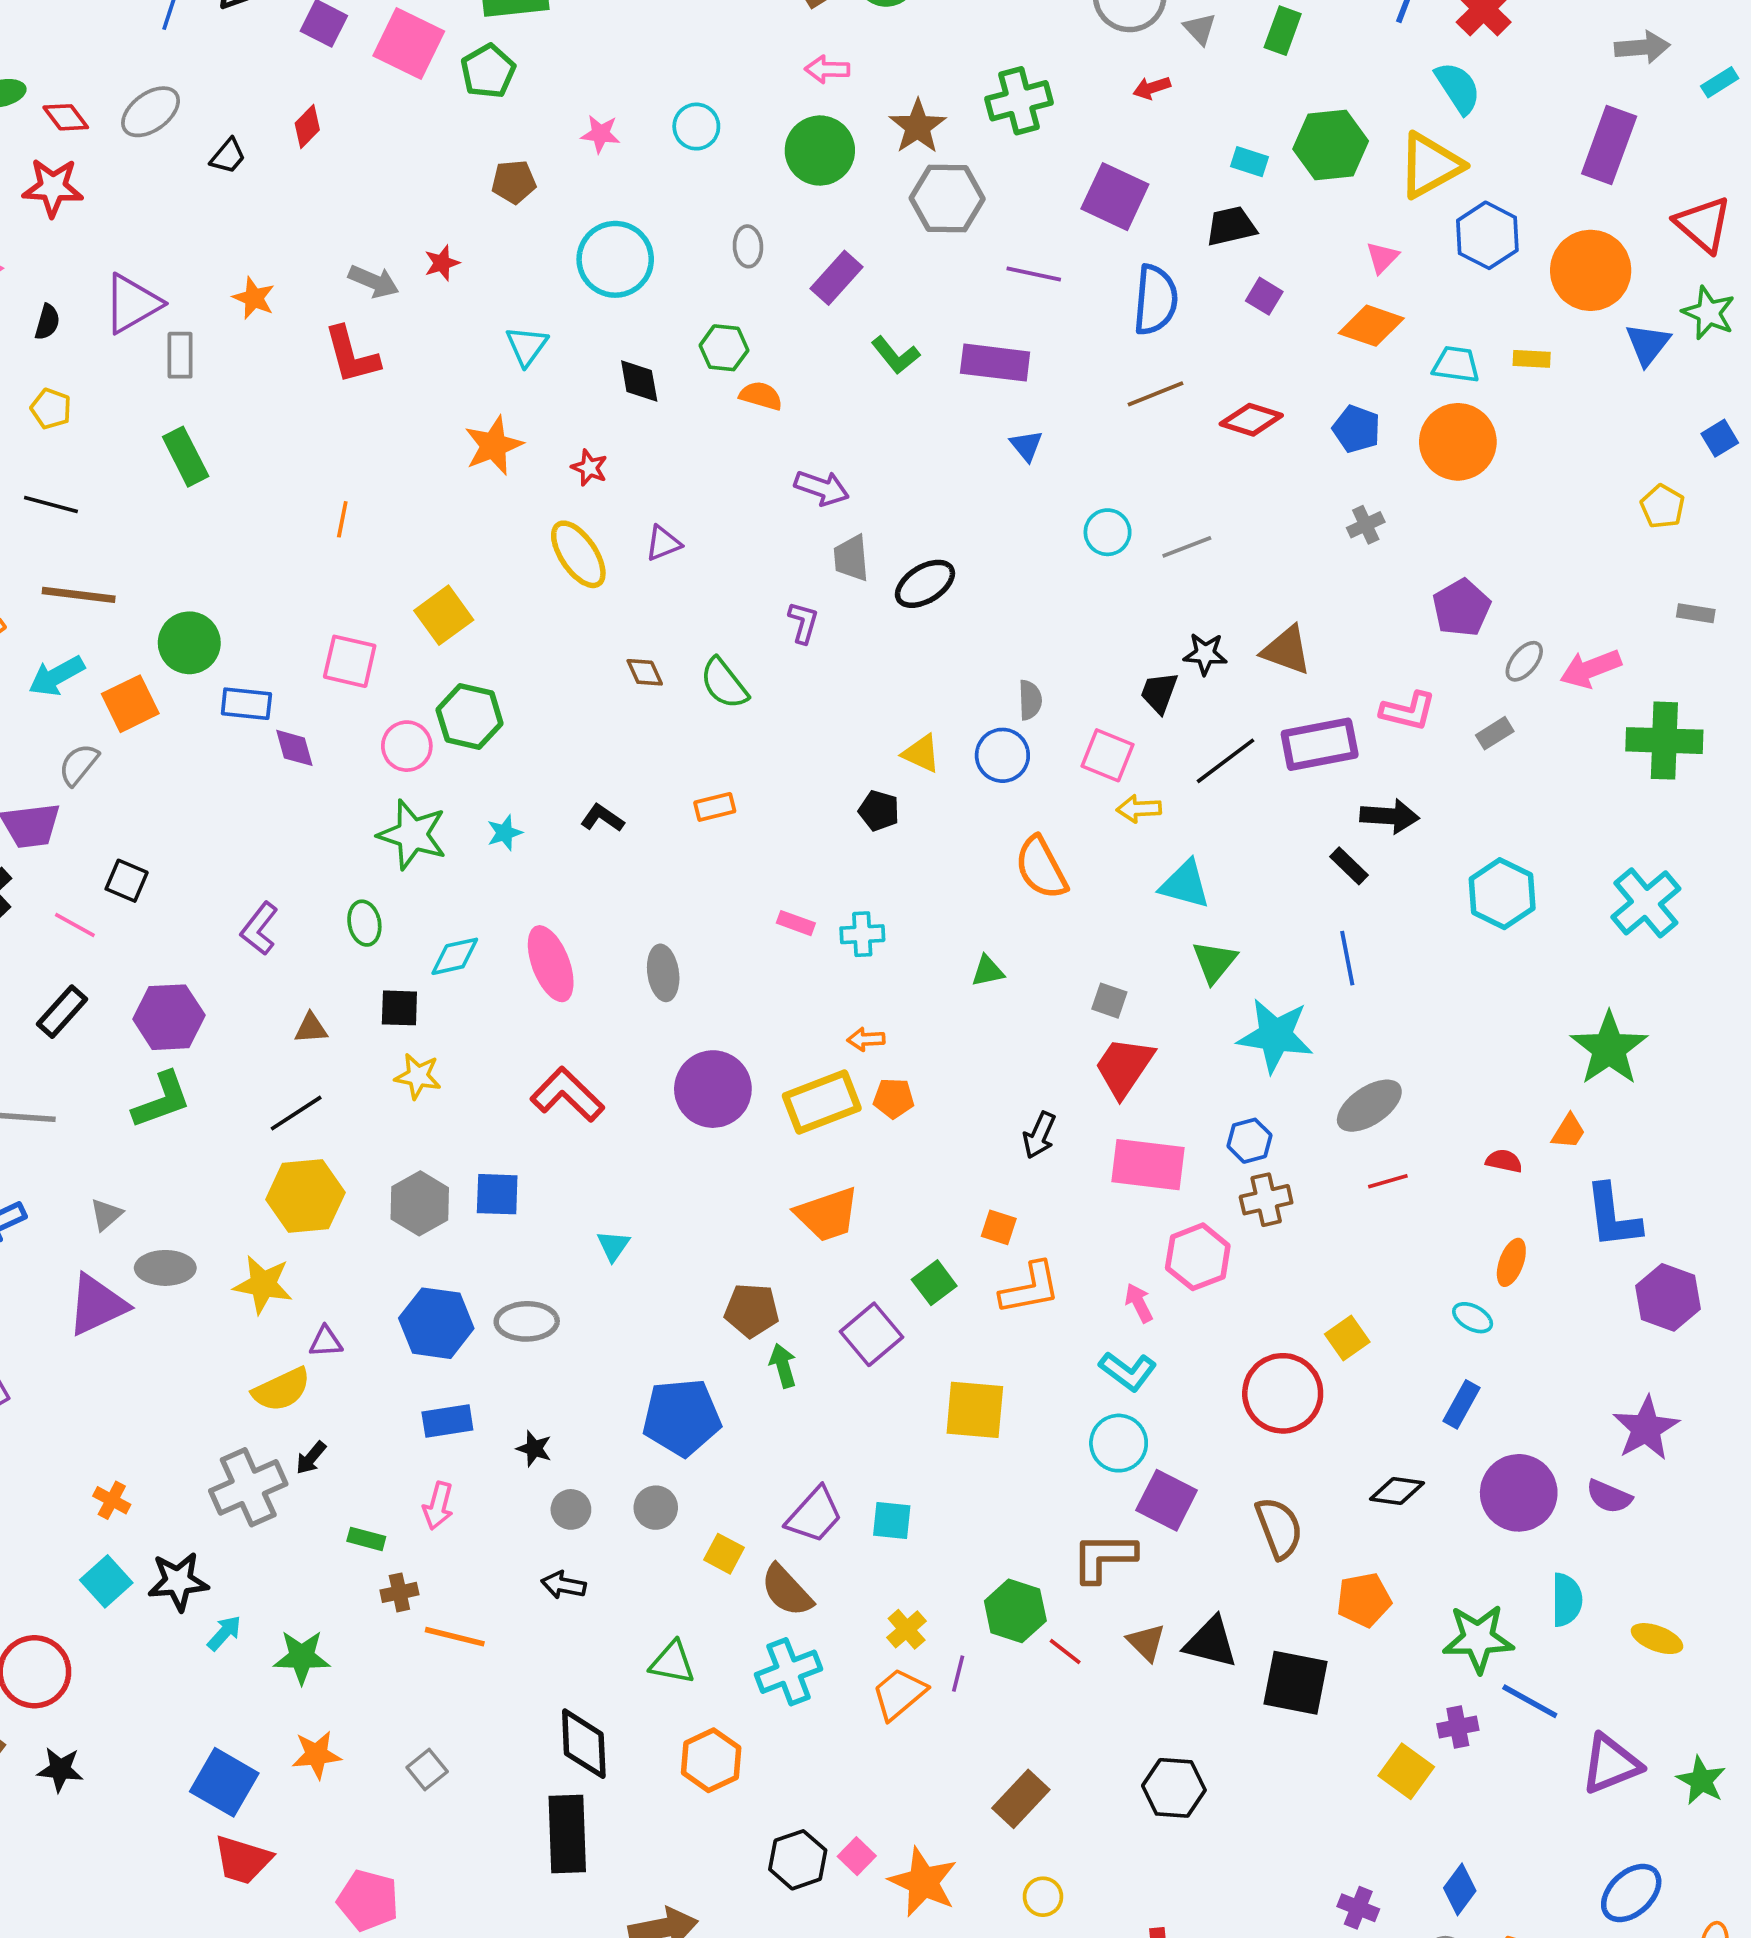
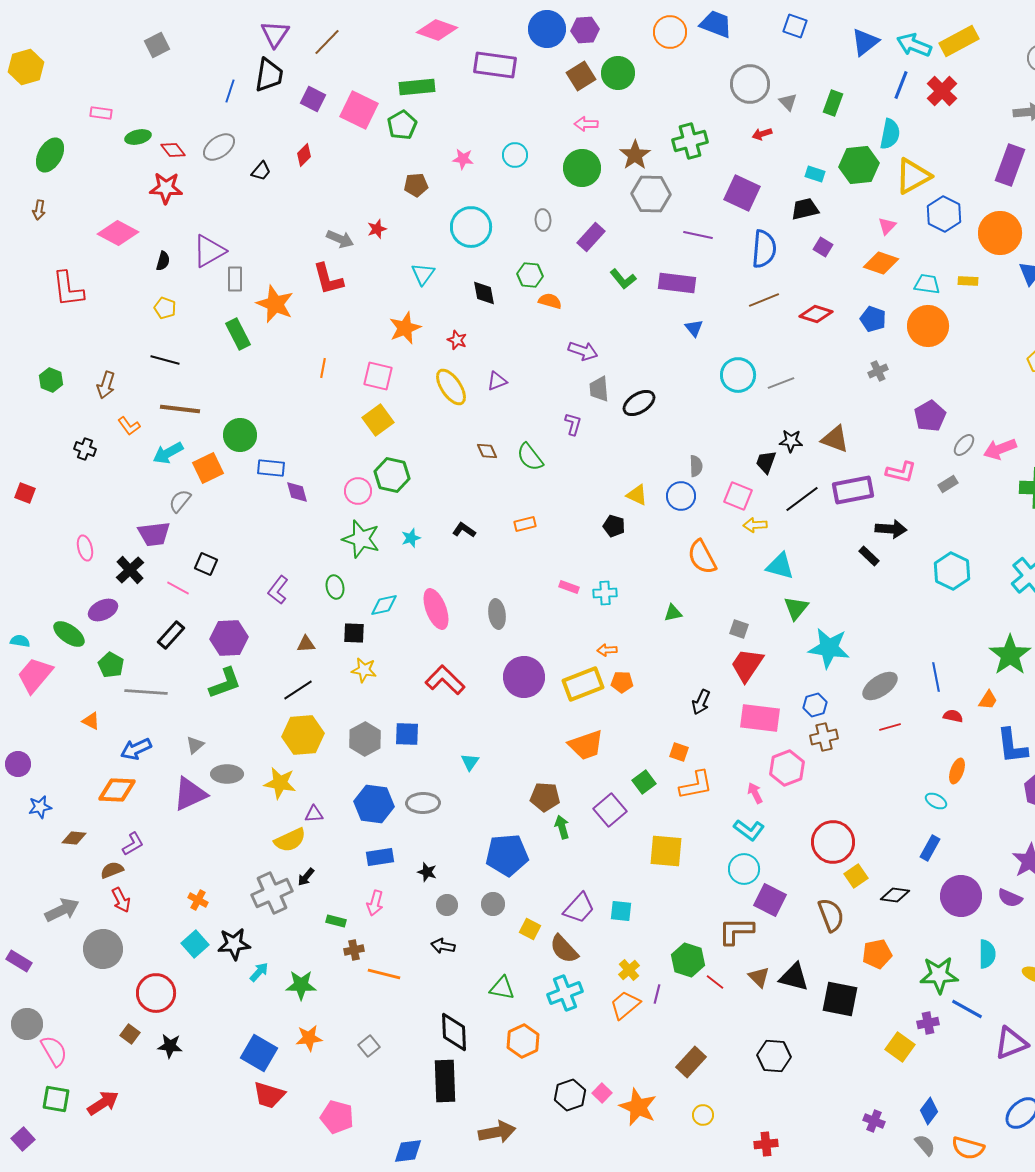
cyan semicircle: (1458, 88) -> (890, 134), moved, turned 44
orange star: (254, 298) -> (275, 304), moved, size x1.6
cyan circle: (1108, 532) -> (738, 375), size x1.4
pink square: (350, 661) -> (378, 376), moved
blue line: (1347, 958) -> (936, 677), moved
yellow square: (1347, 1338) -> (856, 876), moved

